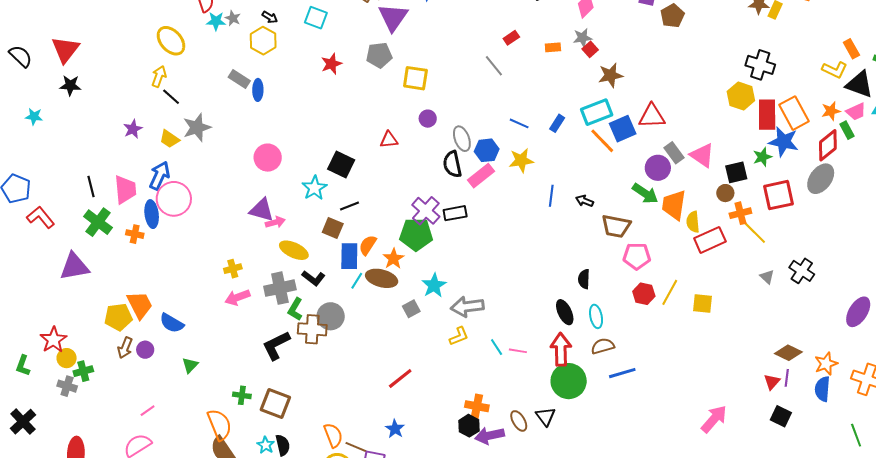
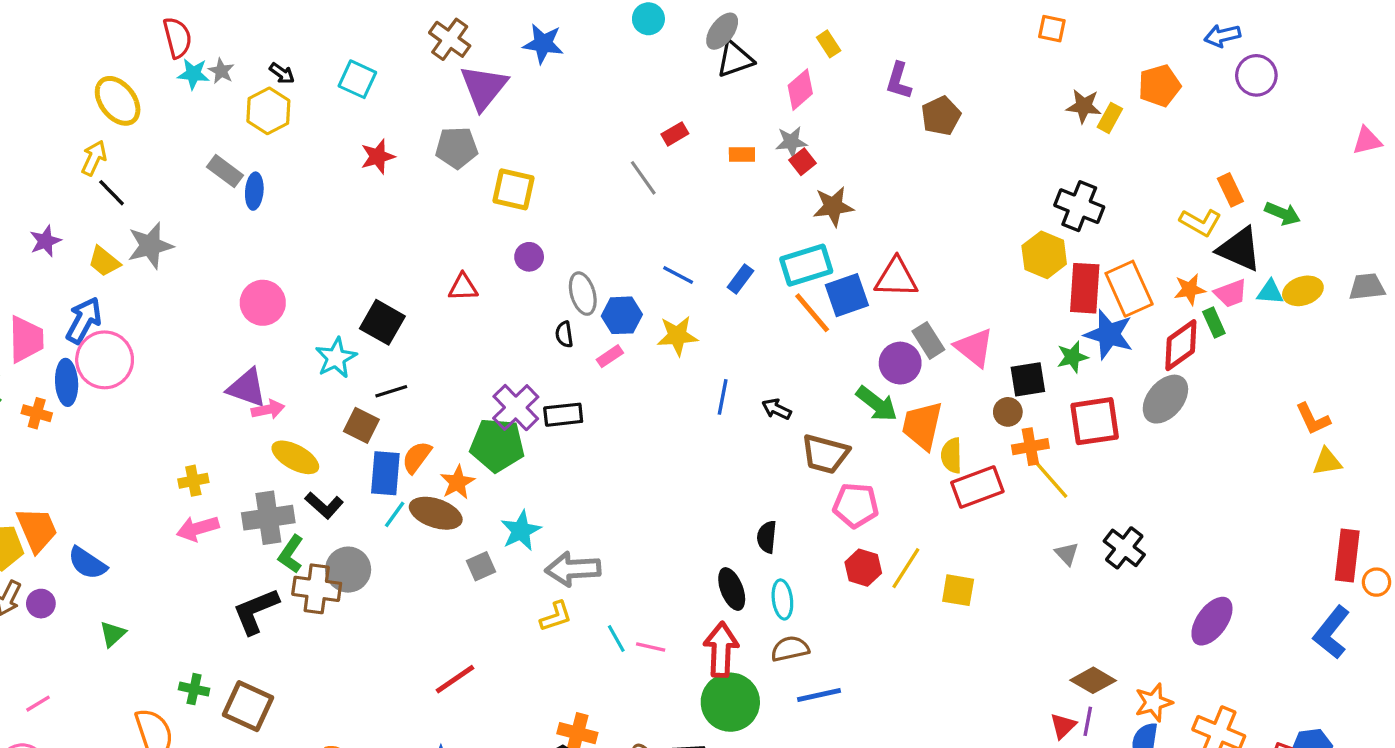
black semicircle: (452, 164) -> (564, 334), size x0.6
pink rectangle: (481, 176) -> (610, 356), size x0.6

